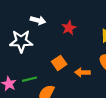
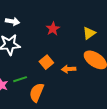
white arrow: (38, 20) -> (13, 21), moved

